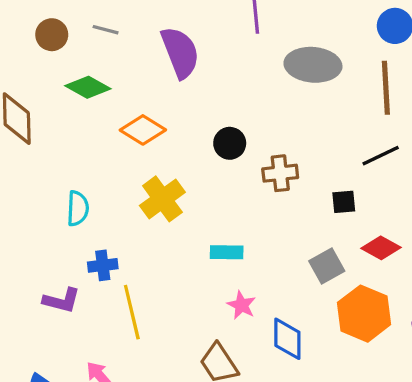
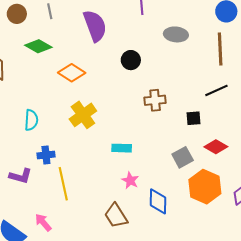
gray line: (106, 30) -> (50, 11), turned 63
gray ellipse: (313, 65) -> (176, 34), size x0.7
black circle: (230, 143) -> (131, 60), moved

